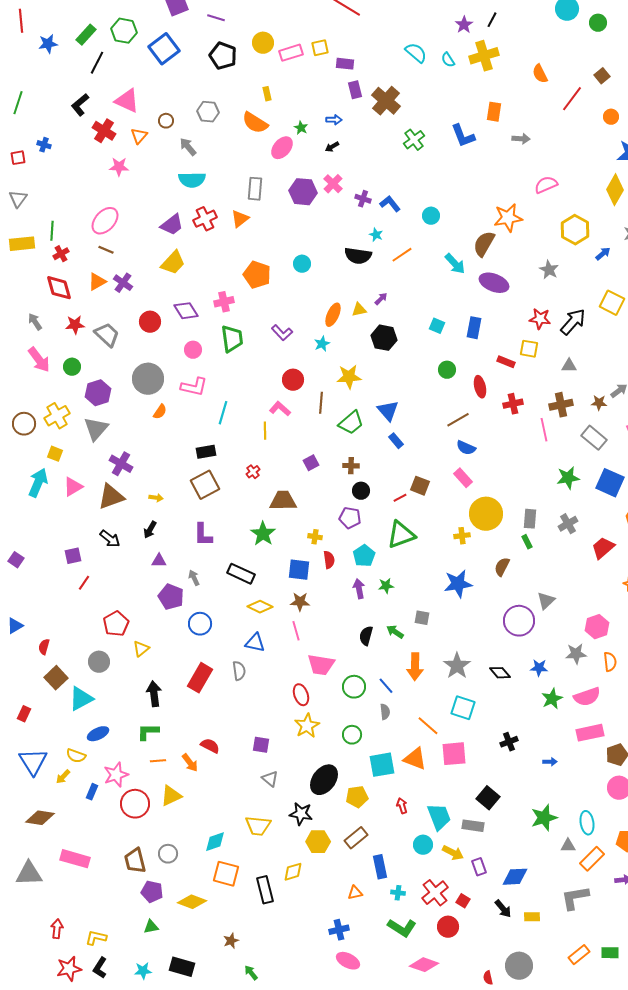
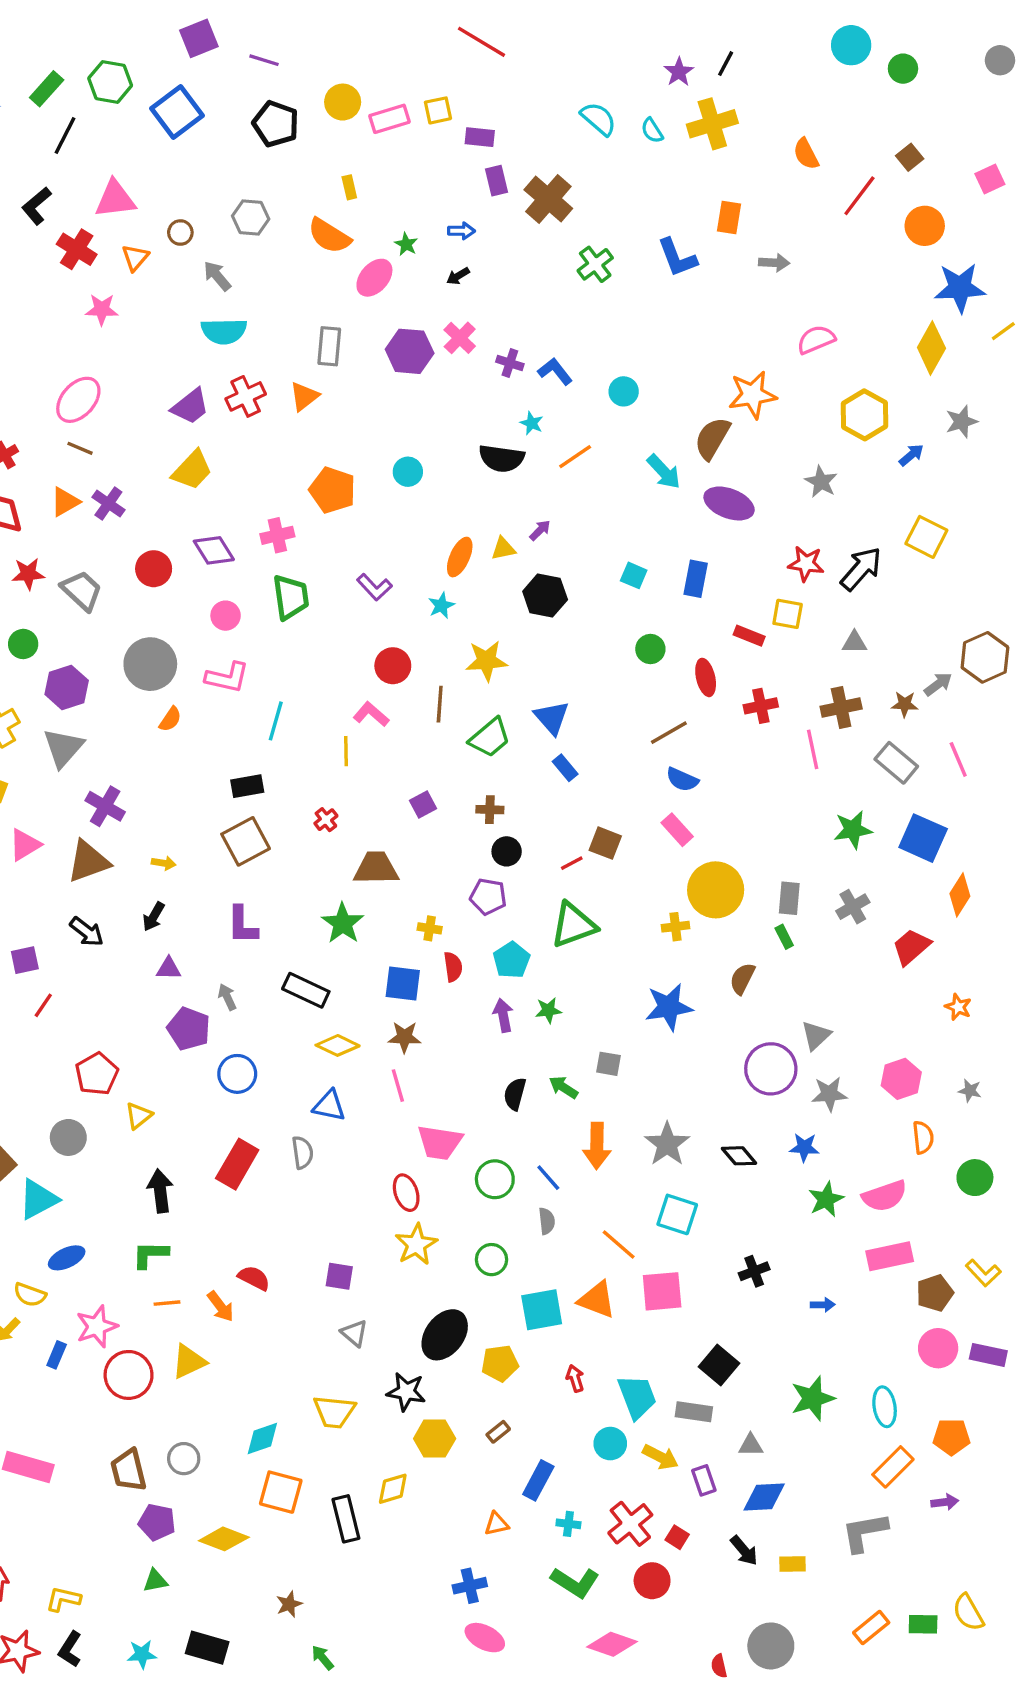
pink triangle: (127, 101) -> (115, 199), turned -32
orange circle: (611, 117) -> (925, 226), size x1.5
gray star: (576, 654) -> (829, 1094), moved
brown rectangle: (356, 838) -> (498, 1432), size x0.6
gray triangle: (568, 846) -> (751, 1445), moved
blue rectangle: (380, 867) -> (538, 1480), turned 40

